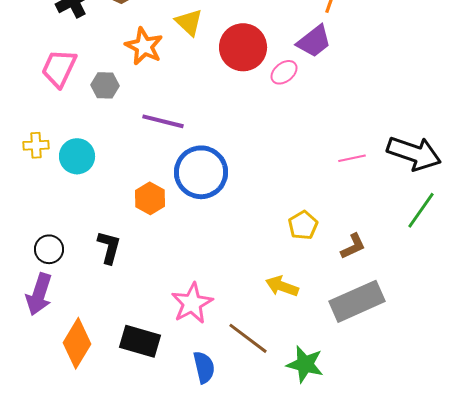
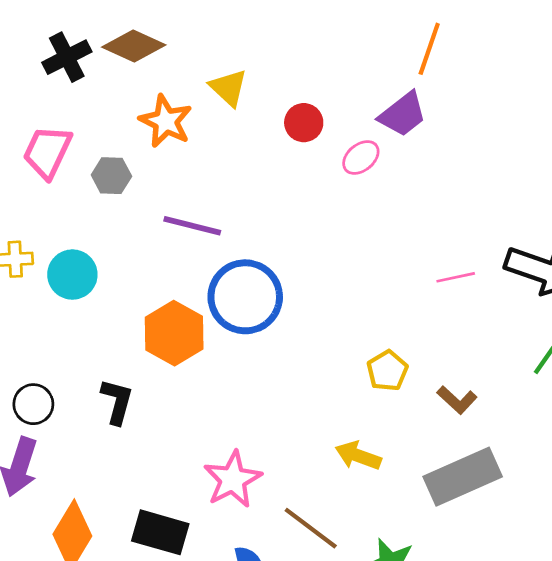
red circle: (243, 47) -> (304, 123), size x0.6
orange hexagon: (150, 198) -> (174, 333), size x1.4
brown L-shape: (353, 246) -> (457, 400), turned 68

